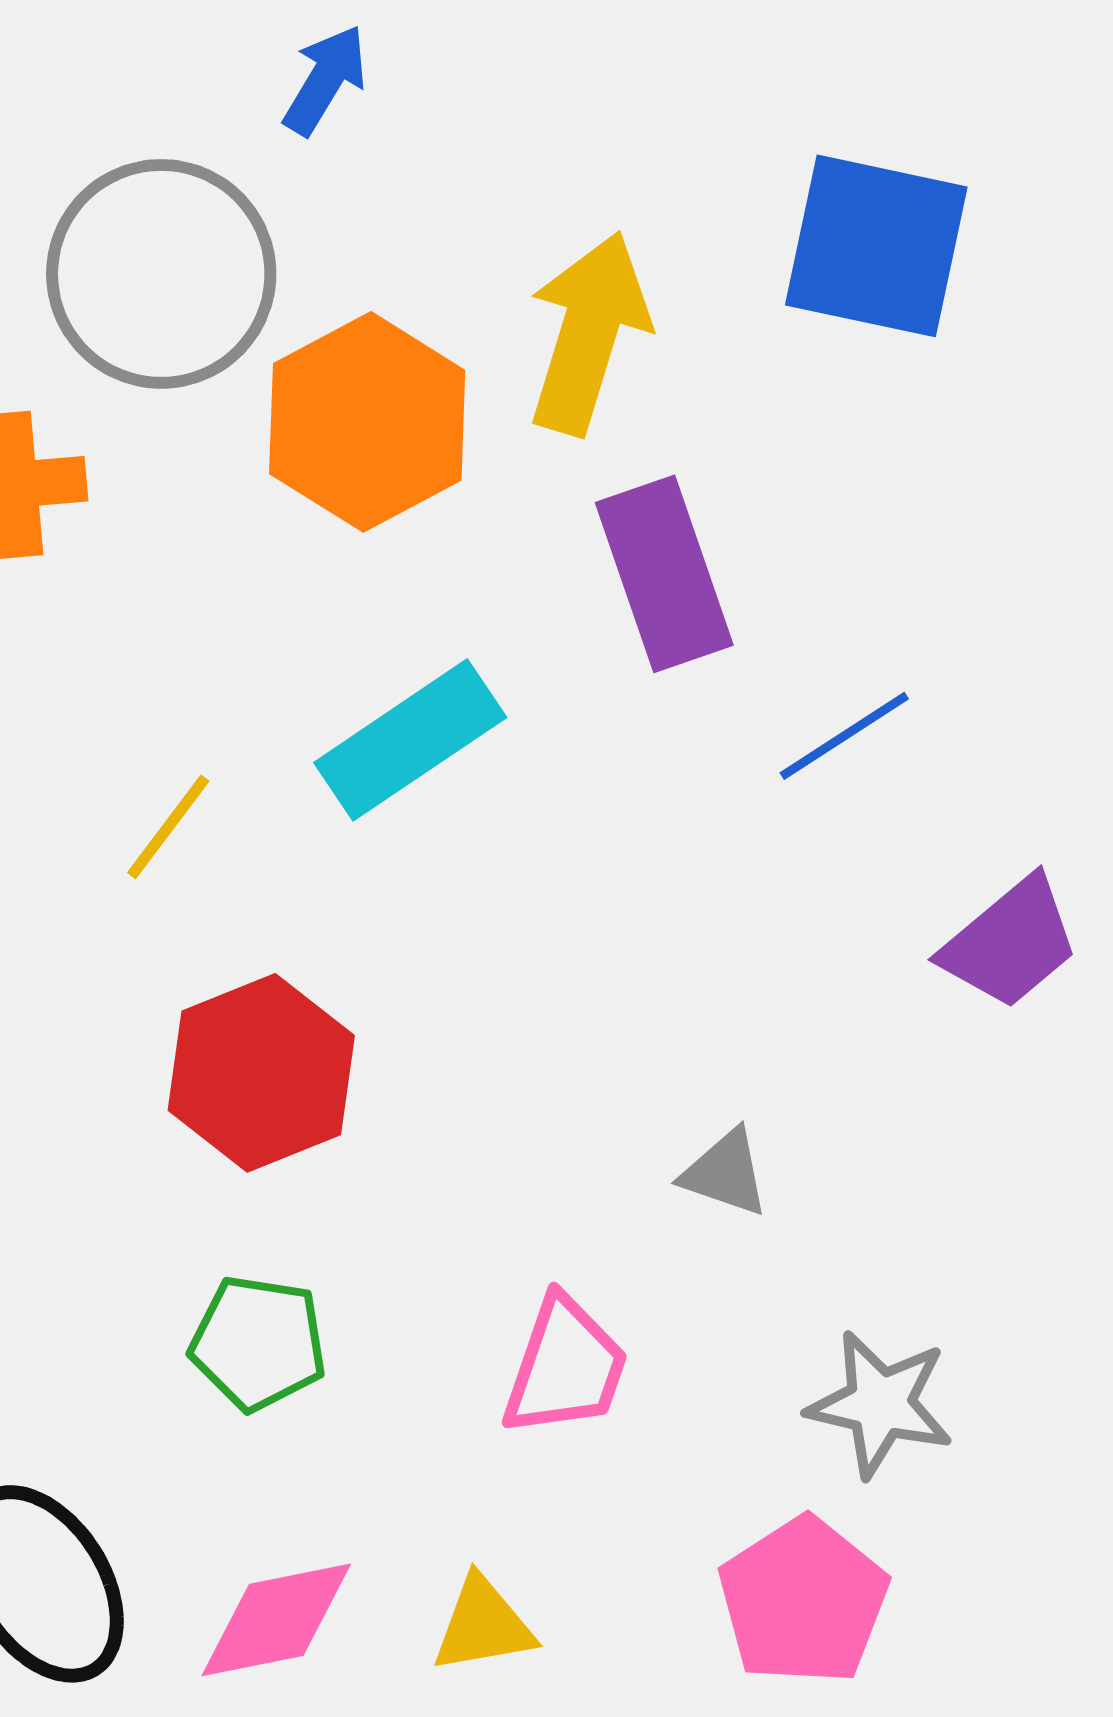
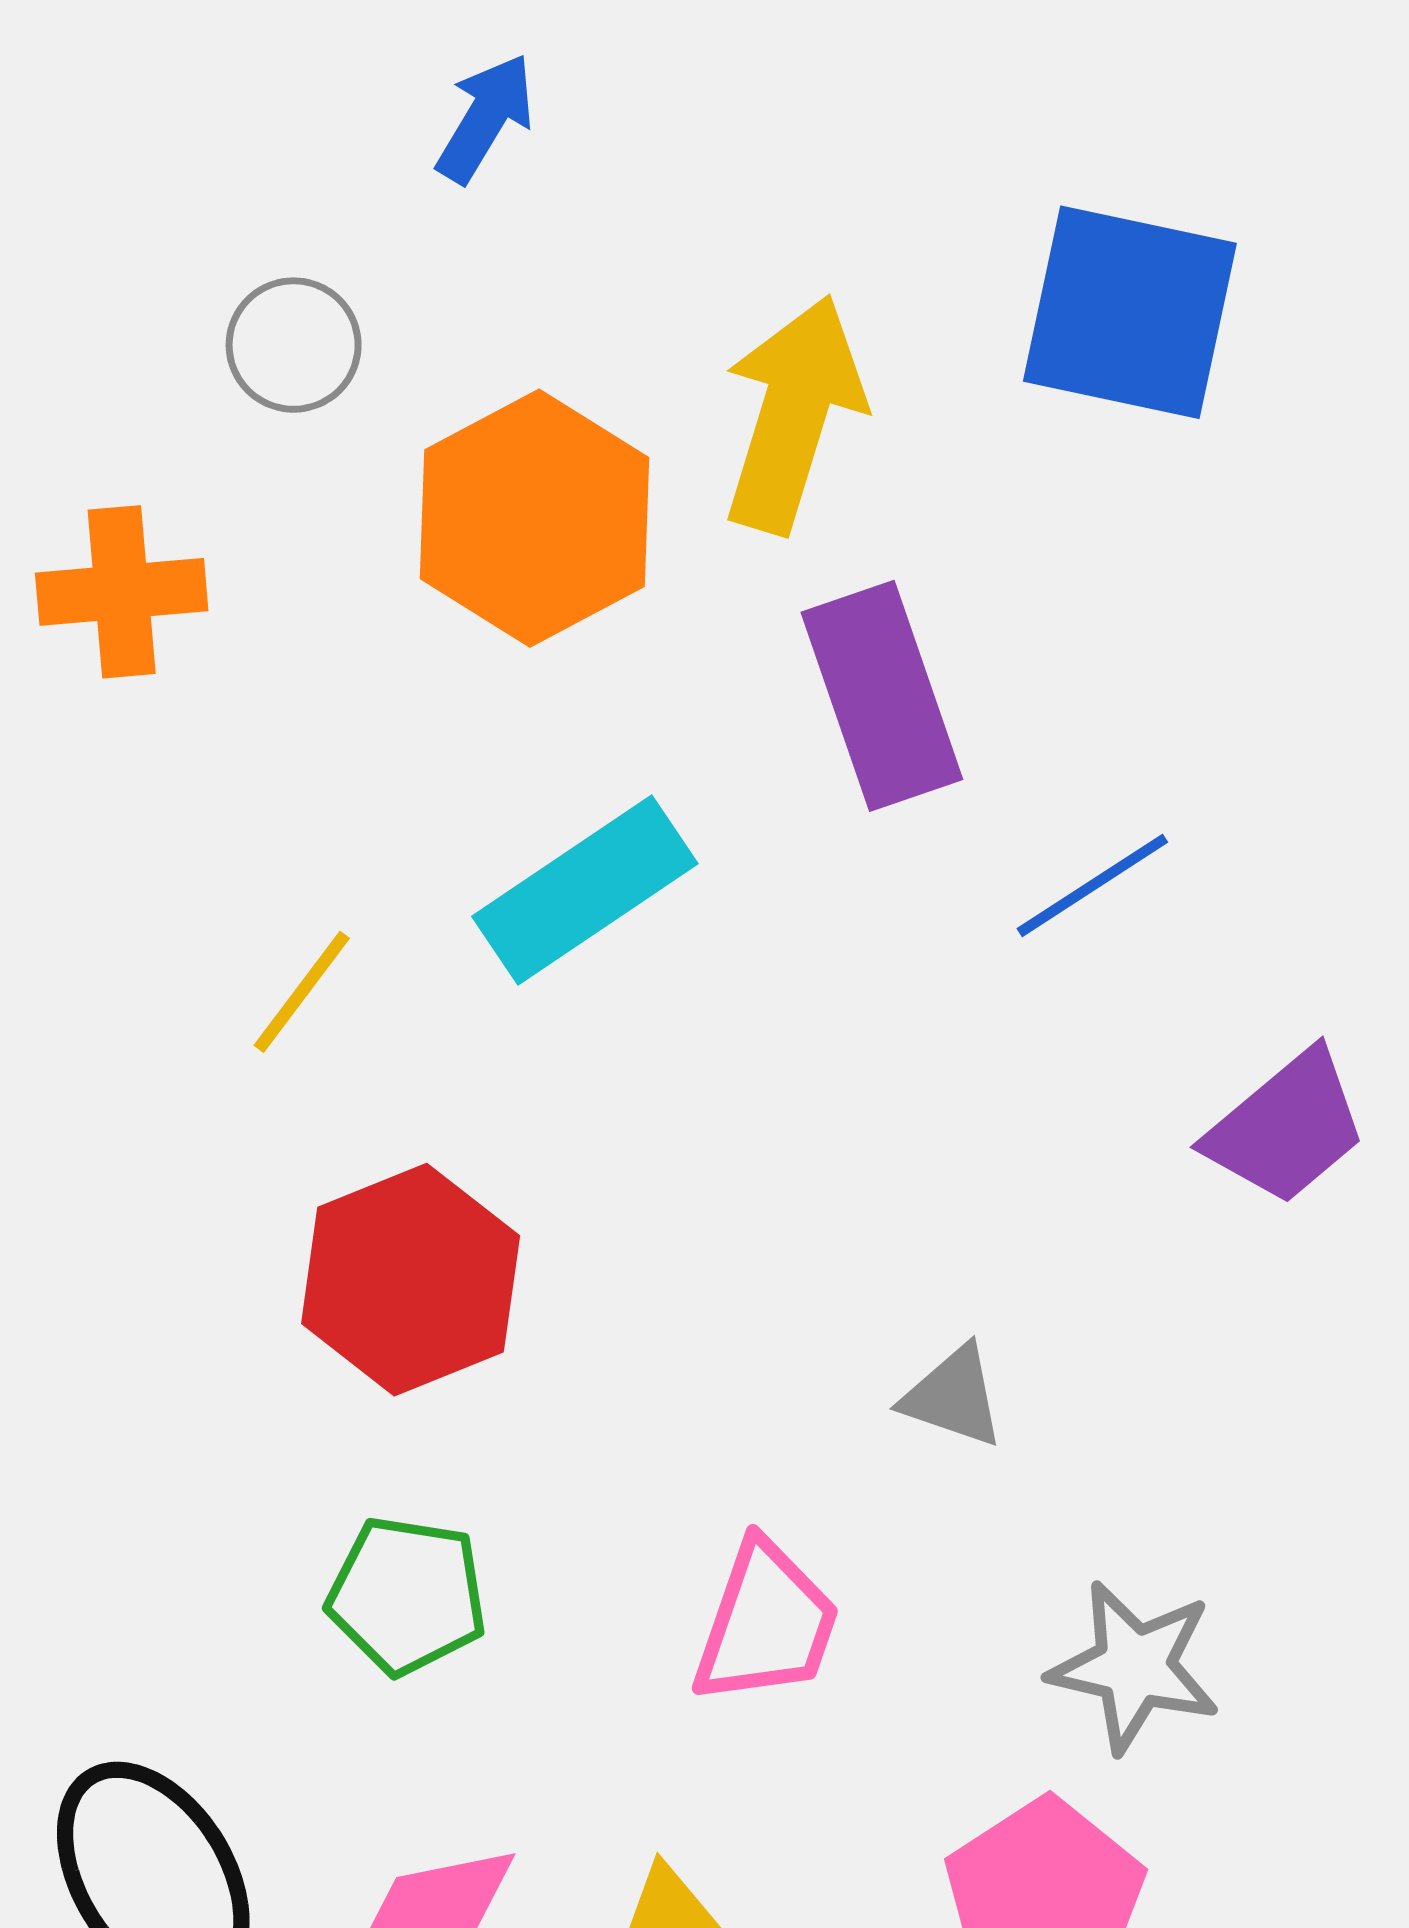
gray circle: (161, 274) -> (294, 345), size x0.5

